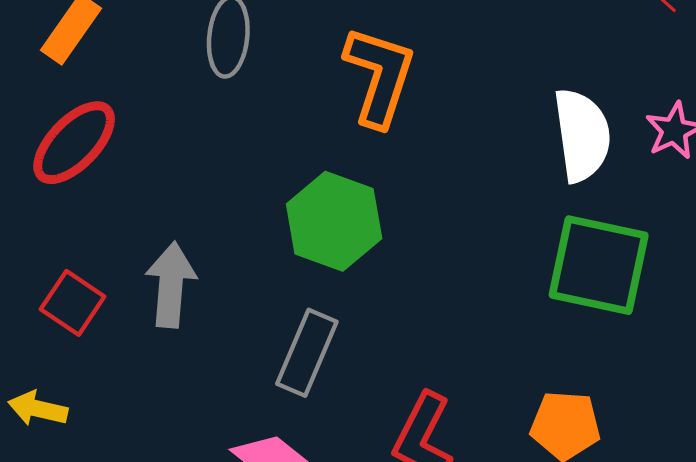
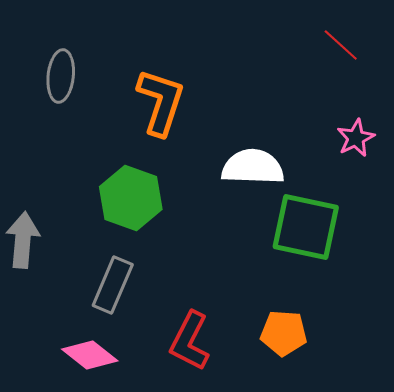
white semicircle: (582, 135) -> (253, 167), moved, turned -80

